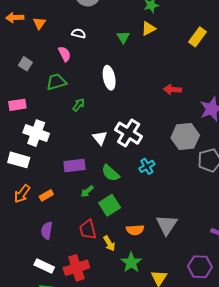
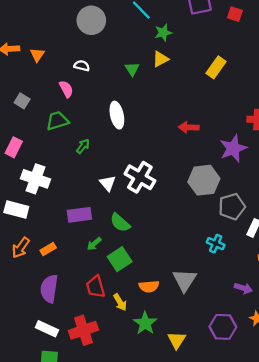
pink rectangle: (17, 105) -> (14, 147), turned -54
cyan cross: (147, 166) -> (216, 244), moved, turned -35
purple semicircle: (47, 231) -> (49, 289), size x1.4

